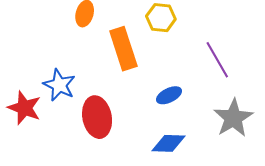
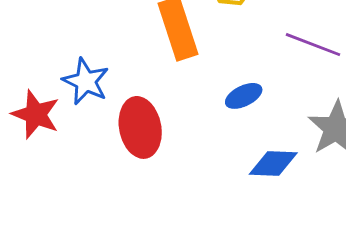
purple line: (217, 60) -> (313, 45), turned -39
blue diamond: (169, 143) -> (273, 164), moved

